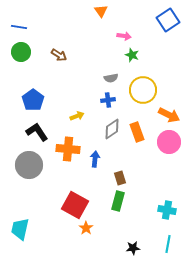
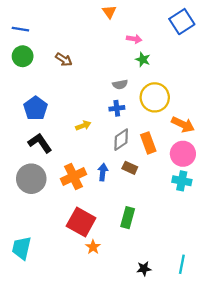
orange cross: (68, 149) -> (73, 177), moved, turned -30
brown rectangle: (120, 178) -> (130, 168), moved, turned -48
cyan cross: (167, 210) -> (182, 181), moved

